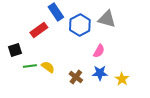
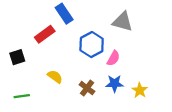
blue hexagon: (80, 25) -> (92, 45), moved
green line: (30, 66) -> (22, 96), moved

